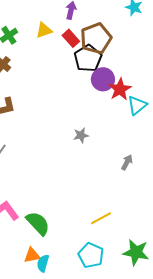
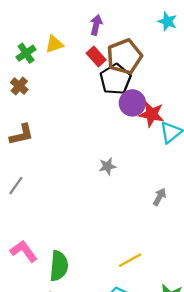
yellow triangle: (44, 30) -> (54, 44), moved
red star: (120, 89) -> (152, 114), turned -30
green semicircle: (38, 223) -> (59, 266), turned 48

